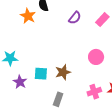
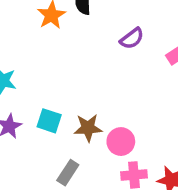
pink circle: (96, 57) -> (121, 142), moved

